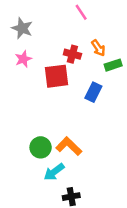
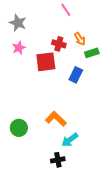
green circle: (41, 147) -> (19, 128), moved
cyan arrow: (54, 172) -> (70, 140), moved

